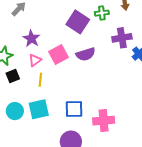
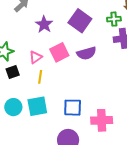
green cross: (102, 13) -> (114, 19), moved
purple star: (31, 39) -> (44, 24), moved

